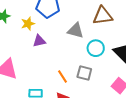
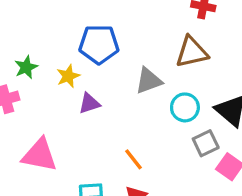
gray triangle: (76, 30) -> (149, 81), turned -30
gray square: (84, 73) -> (206, 143), moved, turned -35

